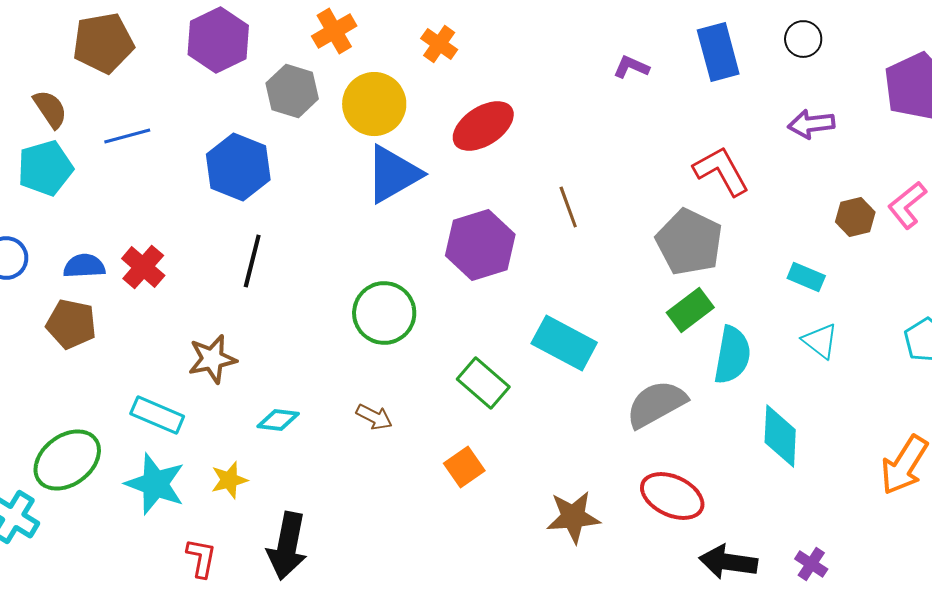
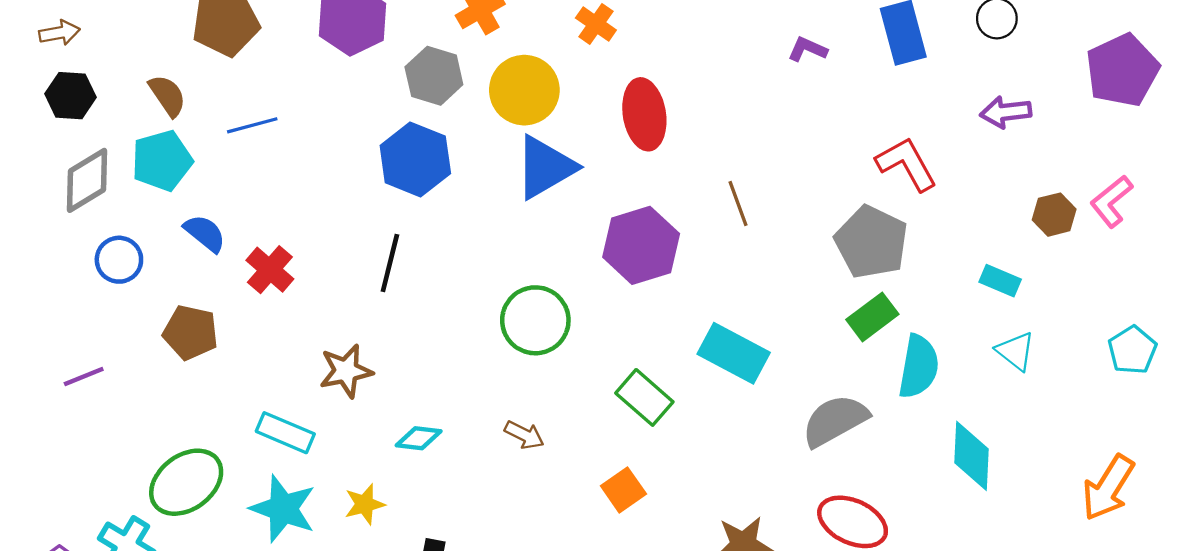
red ellipse: (483, 126) -> (644, 114), turned -66
blue hexagon: (238, 167) -> (415, 159), moved
blue semicircle: (84, 266) -> (205, 233), moved, turned 42

